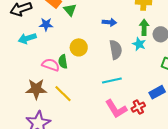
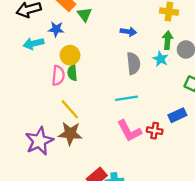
yellow circle: (79, 47) -> (70, 55), moved
pink semicircle: (51, 65) -> (58, 76), turned 72
brown star: (36, 89) -> (70, 134), moved
red cross: (138, 107) -> (155, 131), turned 32

